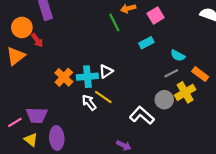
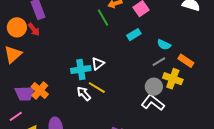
red arrow: (37, 40) -> (34, 29), moved
orange cross: (64, 77) -> (40, 90), moved
yellow cross: (185, 92) -> (173, 79), turned -36
purple trapezoid: (37, 115) -> (25, 93), moved
white L-shape: (142, 115) -> (153, 103), moved

